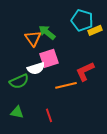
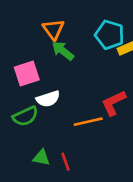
orange triangle: (33, 38) -> (53, 29), moved
pink square: (49, 58) -> (27, 74), moved
green triangle: (17, 112) -> (41, 158), moved

